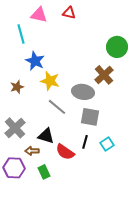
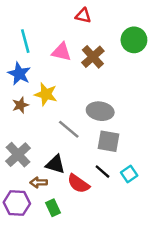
pink triangle: (39, 15) -> (61, 52), moved
green circle: (117, 47) -> (134, 40), moved
blue star: (35, 61) -> (19, 74), moved
brown cross: (104, 75) -> (93, 57), moved
yellow star: (50, 81) -> (46, 94), moved
black line: (85, 142) -> (103, 172), turned -64

